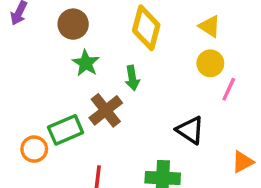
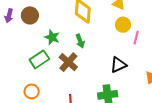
brown circle: (73, 24) -> (30, 15), moved
green rectangle: (66, 130) -> (39, 59), moved
black triangle: (190, 130) -> (118, 65), turned -48

